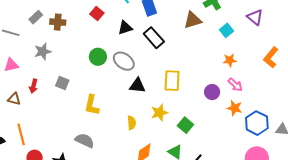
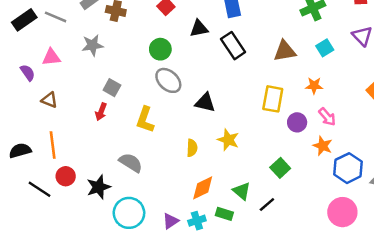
brown triangle: (193, 20) -> (285, 51), moved
green circle: (98, 57) -> (160, 49), moved
orange star: (230, 60) -> (314, 86), moved
gray ellipse: (124, 61) -> (168, 80), moved
yellow rectangle: (172, 81) -> (273, 99), moved
red arrow: (33, 86) -> (101, 112), moved
yellow star: (159, 113) -> (228, 140), turned 30
green square: (185, 125) -> (280, 168), moved

